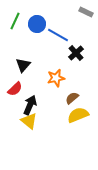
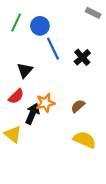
blue line: (58, 35) -> (53, 49), moved, turned 35
orange star: (56, 78) -> (45, 103), moved
yellow semicircle: (78, 115) -> (84, 140), moved, turned 45
yellow triangle: (29, 121) -> (13, 134), moved

